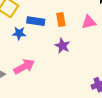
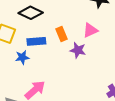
purple star: (62, 46) -> (78, 50), moved

